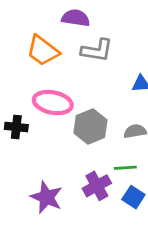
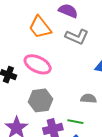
gray hexagon: (90, 126) -> (40, 100), moved

